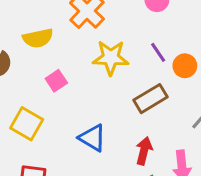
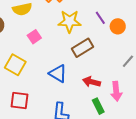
brown rectangle: (151, 99) -> (82, 48), moved
red arrow: (144, 151) -> (92, 82), turned -90

